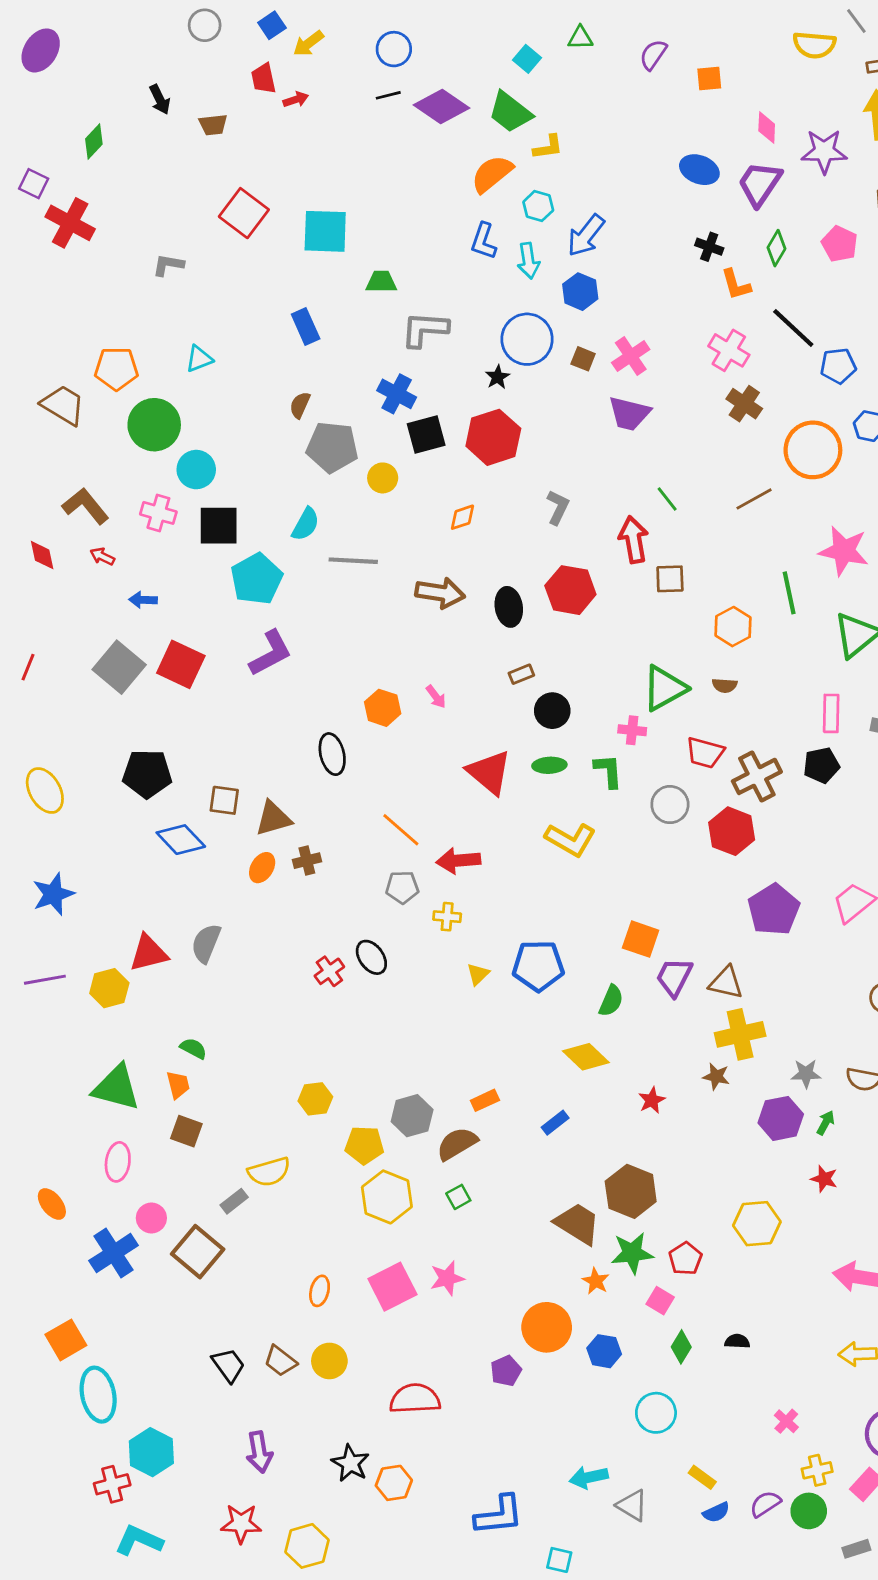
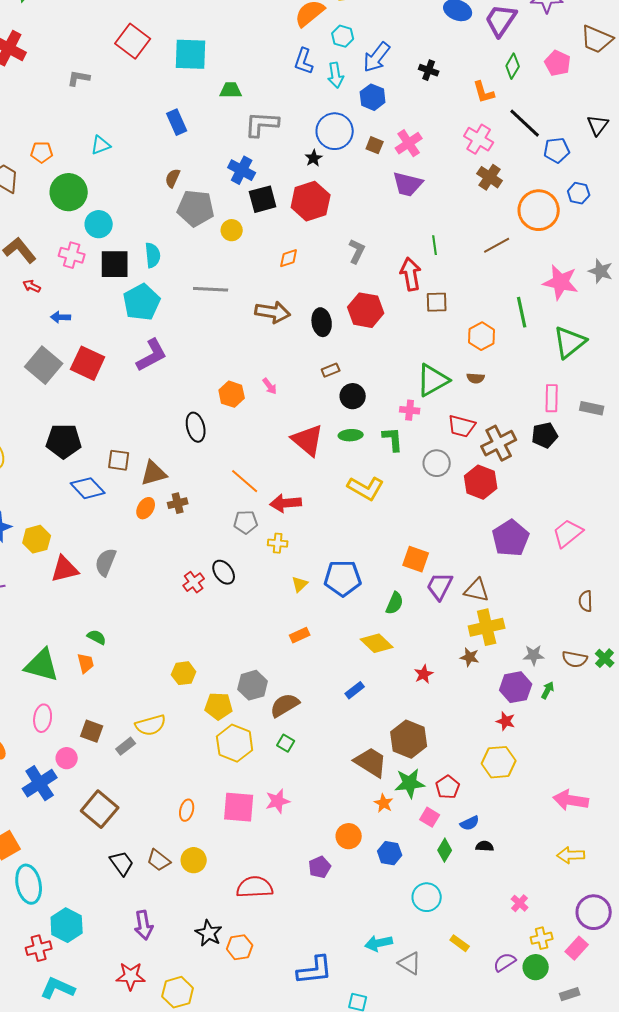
black cross: (709, 247) -> (429, 70), moved
orange pentagon: (116, 369) -> (42, 152), size x0.7
green line: (667, 499) -> (435, 245), turned 30
cyan semicircle: (306, 524) -> (153, 255), moved, turned -35
yellow hexagon: (109, 988) -> (37, 539), moved
orange rectangle: (485, 1100) -> (300, 635), moved
brown square: (186, 1131) -> (92, 731), moved
red star: (824, 1179) -> (506, 721), moved
green square: (458, 1197) -> (286, 743), turned -30
brown square: (198, 1252) -> (100, 809), moved
pink square: (392, 1287) -> (239, 807), turned 32
orange circle: (547, 1327) -> (349, 836), size x0.7
blue semicircle: (716, 1512) -> (470, 823), moved

